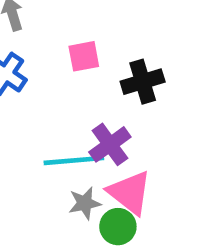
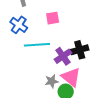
black cross: (143, 82) -> (80, 50), moved
cyan line: (74, 160) -> (37, 45), moved

